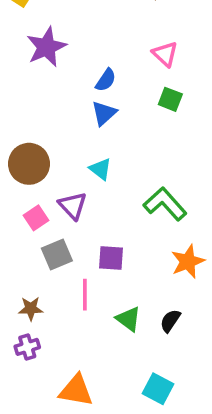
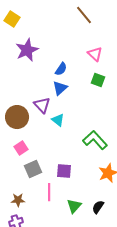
purple triangle: (73, 206) -> (42, 105), moved
green triangle: (128, 319) -> (74, 206), turned 35

